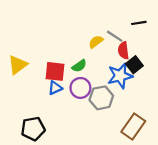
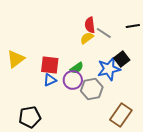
black line: (139, 23) -> (133, 26), moved
red semicircle: (123, 50) -> (90, 25), moved
green semicircle: (79, 66) -> (77, 68), moved

